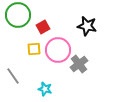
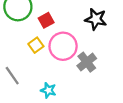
yellow square: (34, 49) -> (36, 45), turned -32

